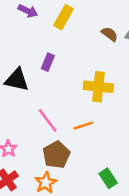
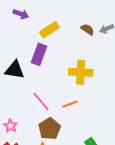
yellow rectangle: (63, 17) -> (50, 30), moved, turned 30
purple rectangle: (48, 62) -> (39, 54), size x1.5

